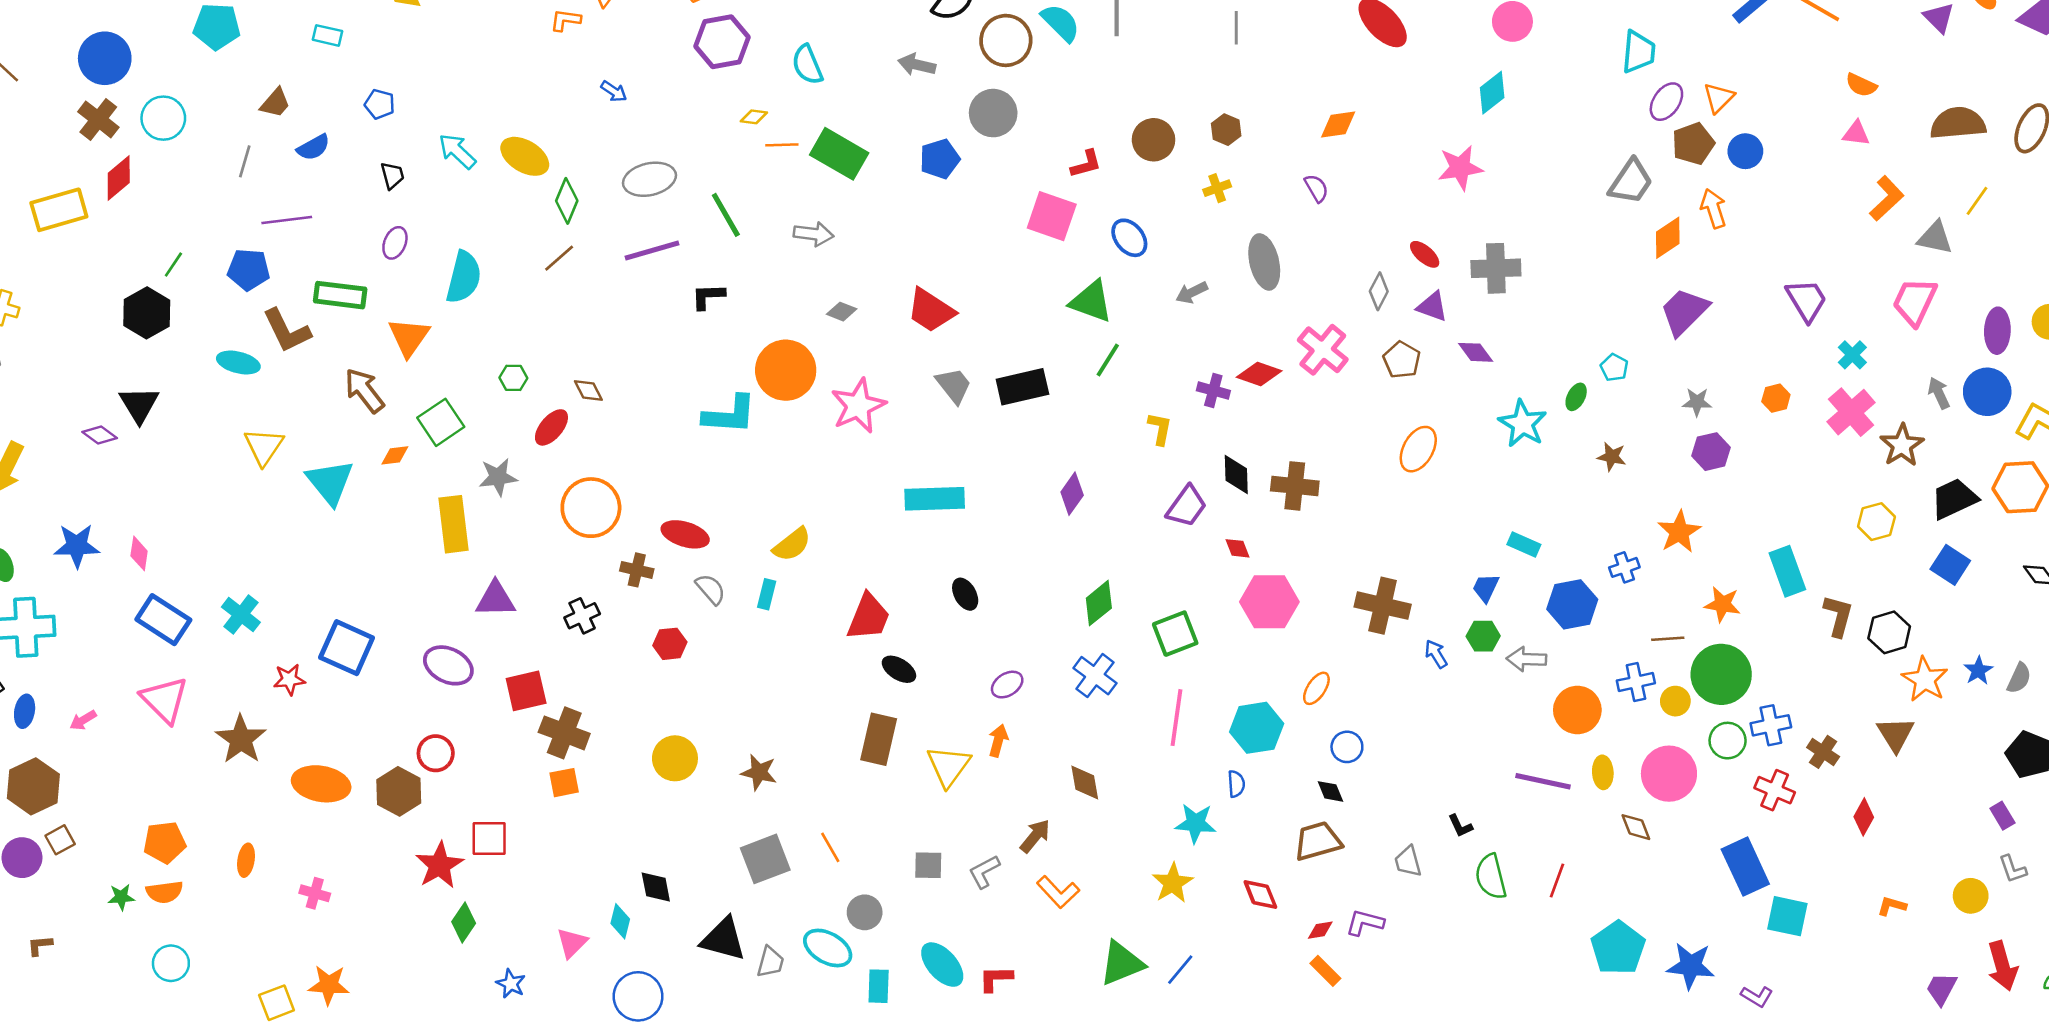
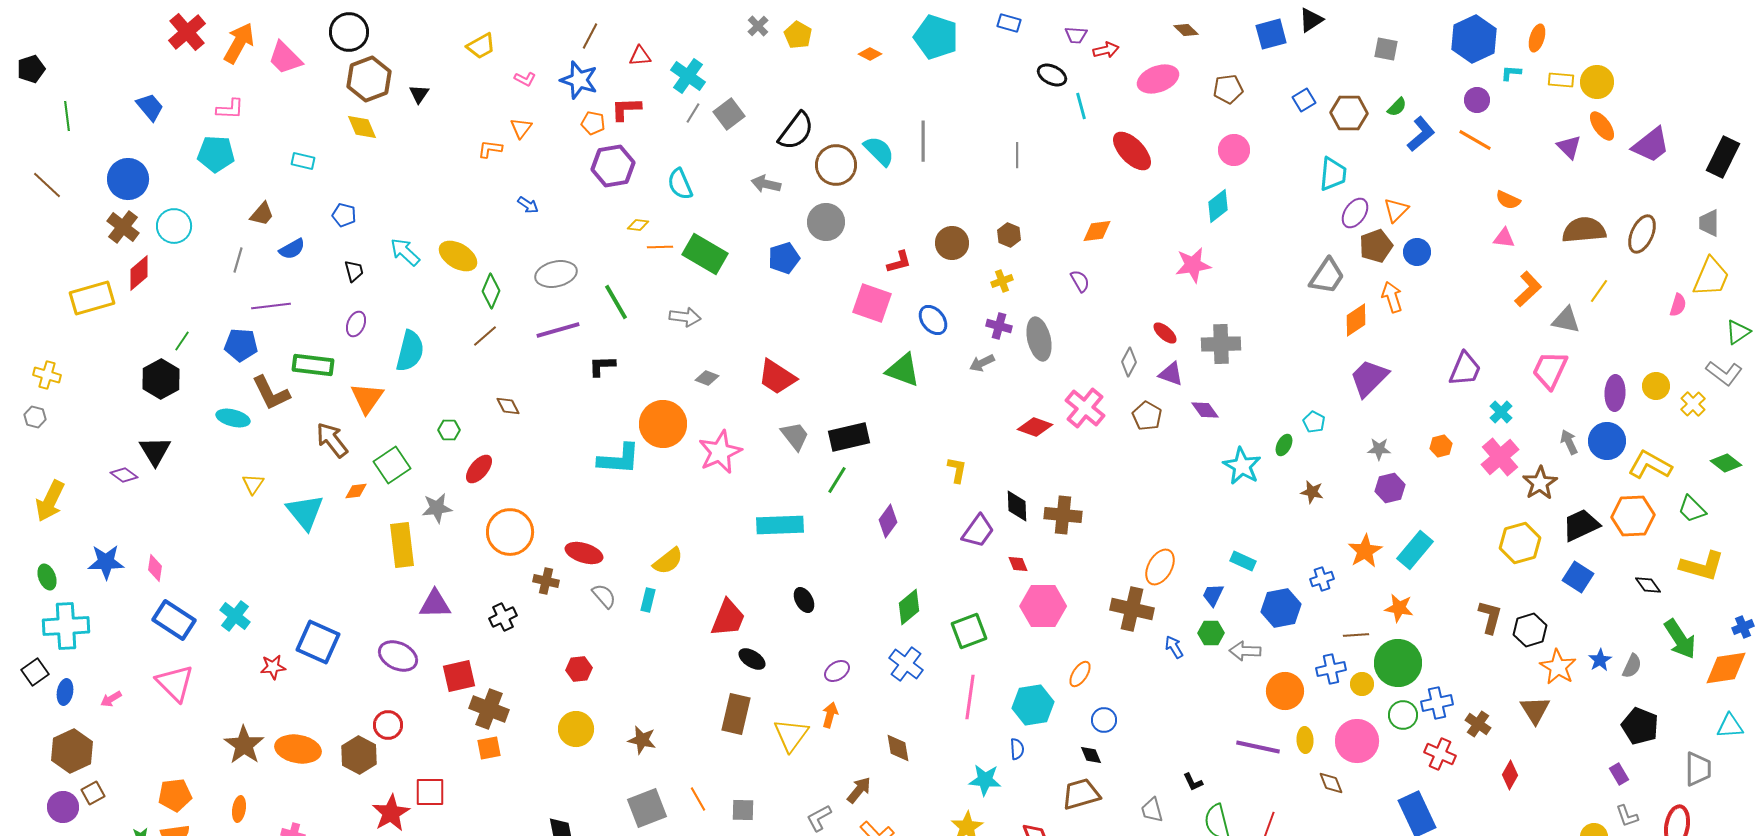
purple trapezoid: (1806, 300) -> (1465, 369), turned 54
green line: (1108, 360) -> (837, 480), moved
brown diamond: (588, 391) -> (508, 406), moved
purple cross: (1213, 391) -> (999, 326), moved
yellow triangle: (264, 447) -> (253, 484), size x0.7
orange ellipse: (1418, 449) -> (1160, 567), moved
yellow hexagon: (1876, 522) -> (1520, 543), size x1.4
cyan rectangle: (1787, 571) -> (1415, 550), moved, turned 60
red hexagon: (670, 644) -> (579, 669), moved
brown star: (241, 739) -> (244, 745), moved
gray square: (928, 865) -> (743, 810), moved

